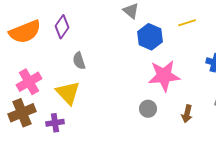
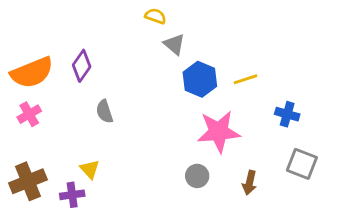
yellow line: (187, 23) -> (246, 79), moved
pink cross: (29, 82) -> (29, 114), moved, size x0.7
yellow triangle: (68, 93) -> (90, 169), moved, size x0.6

